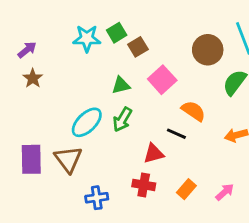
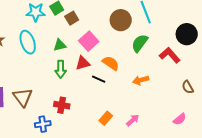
green arrow: (122, 119) -> (61, 69), turned -30
cyan ellipse: (87, 122) -> (28, 42), moved, turned -65
red triangle: (154, 154) -> (83, 63), moved
red cross: (144, 185) -> (62, 105), moved

